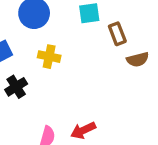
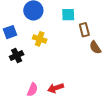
brown semicircle: (138, 59) -> (95, 47), turned 64

